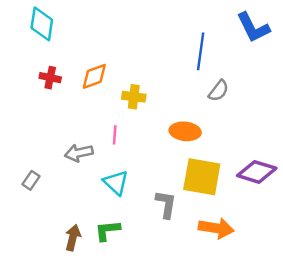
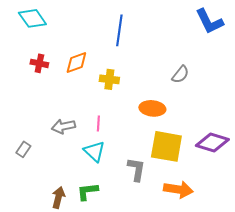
cyan diamond: (42, 24) -> (32, 18), turned -44
blue line: (201, 51) -> (119, 30), moved
pink line: (115, 135) -> (98, 123), moved

